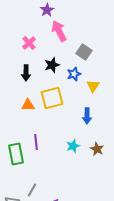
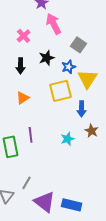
yellow triangle: (93, 86) -> (88, 79), size x1.5
yellow square: (52, 98) -> (61, 91), moved
orange triangle: (28, 105) -> (23, 98), turned -32
brown star: (97, 149) -> (92, 131), moved

